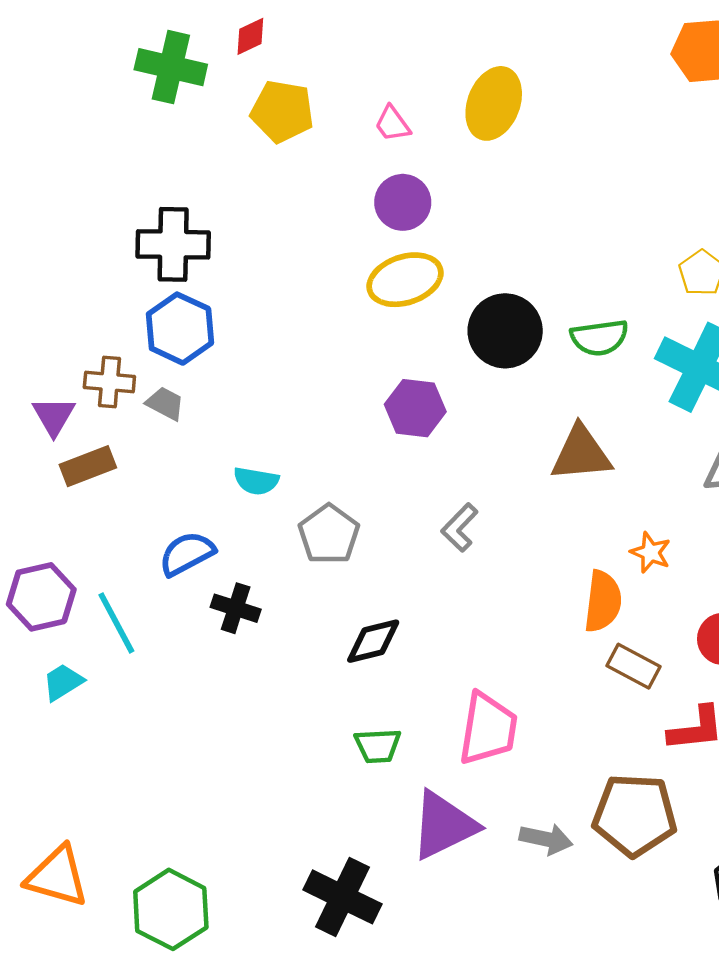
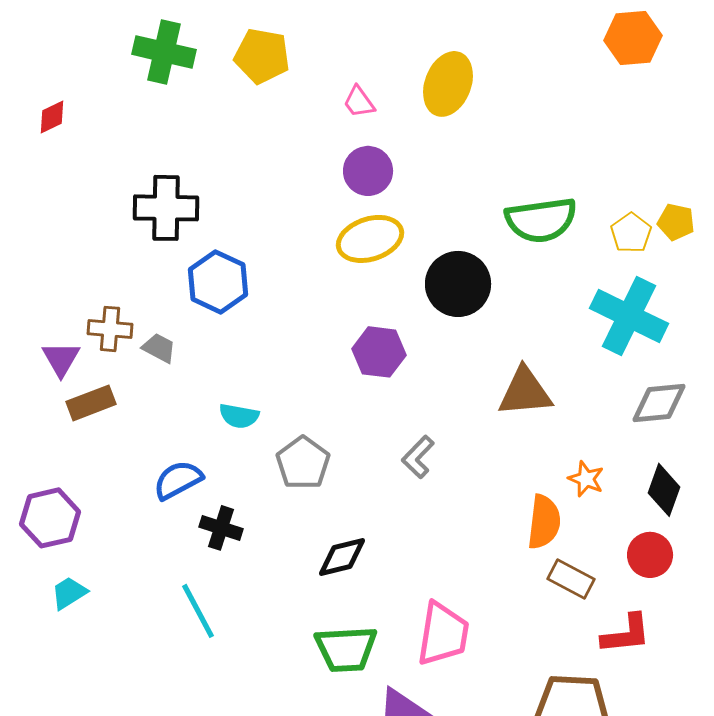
red diamond: (250, 36) -> (52, 117), moved
yellow pentagon: (282, 111) -> (262, 56), moved
blue hexagon: (180, 329) -> (218, 282), moved
green semicircle: (599, 338) -> (541, 220), moved, size x1.4
cyan line: (116, 623) -> (198, 611), moved
green trapezoid: (378, 746) -> (346, 649), size x1.5

